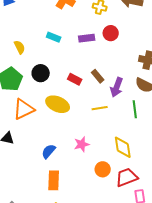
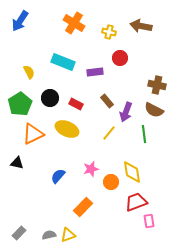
cyan rectangle: (54, 37) -> (63, 62), size x1.6
purple rectangle: (87, 38) -> (95, 72), moved
red rectangle: (75, 79) -> (76, 104), moved
yellow line: (100, 108) -> (109, 133), turned -42
orange circle: (103, 169) -> (111, 182), moved
orange rectangle: (54, 180) -> (83, 207), moved, turned 42

